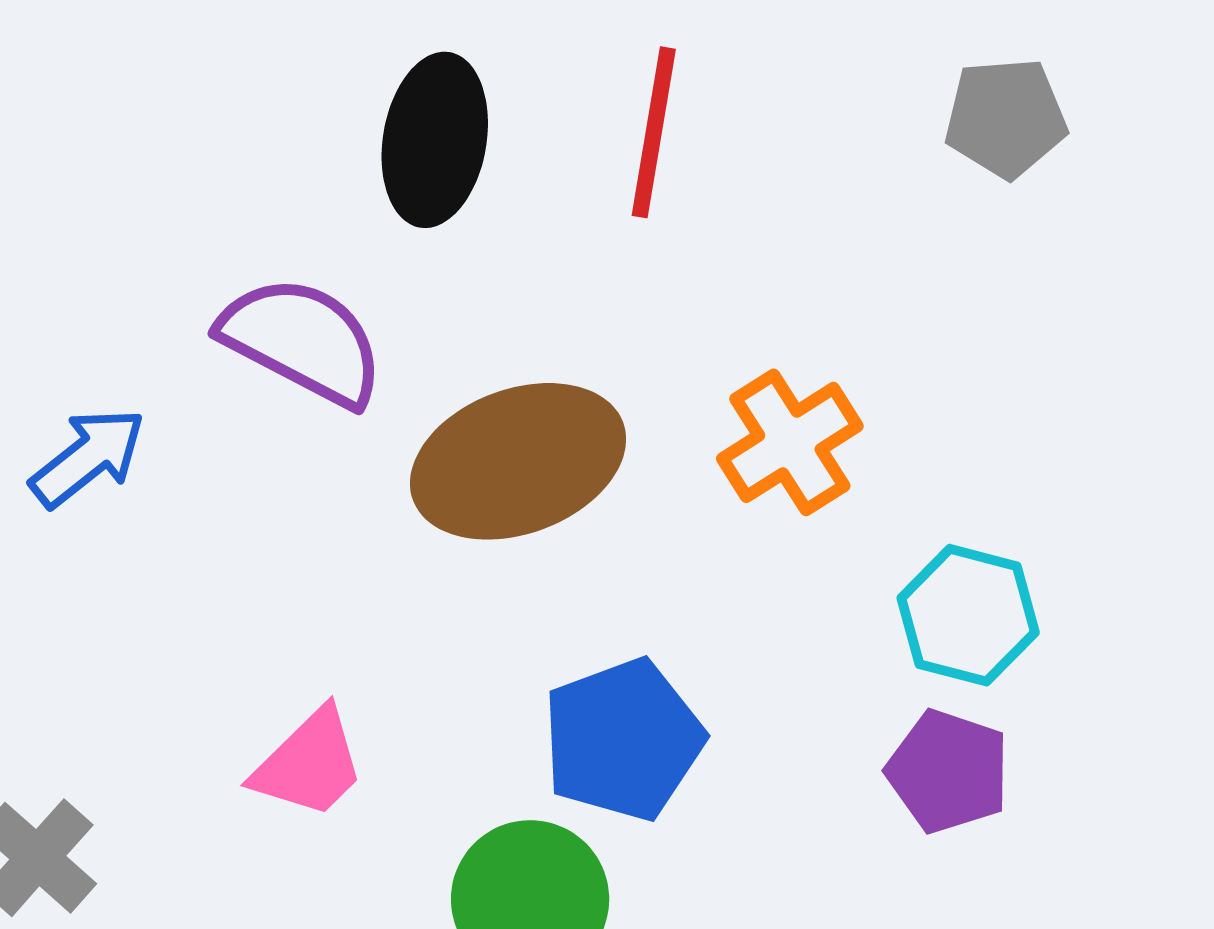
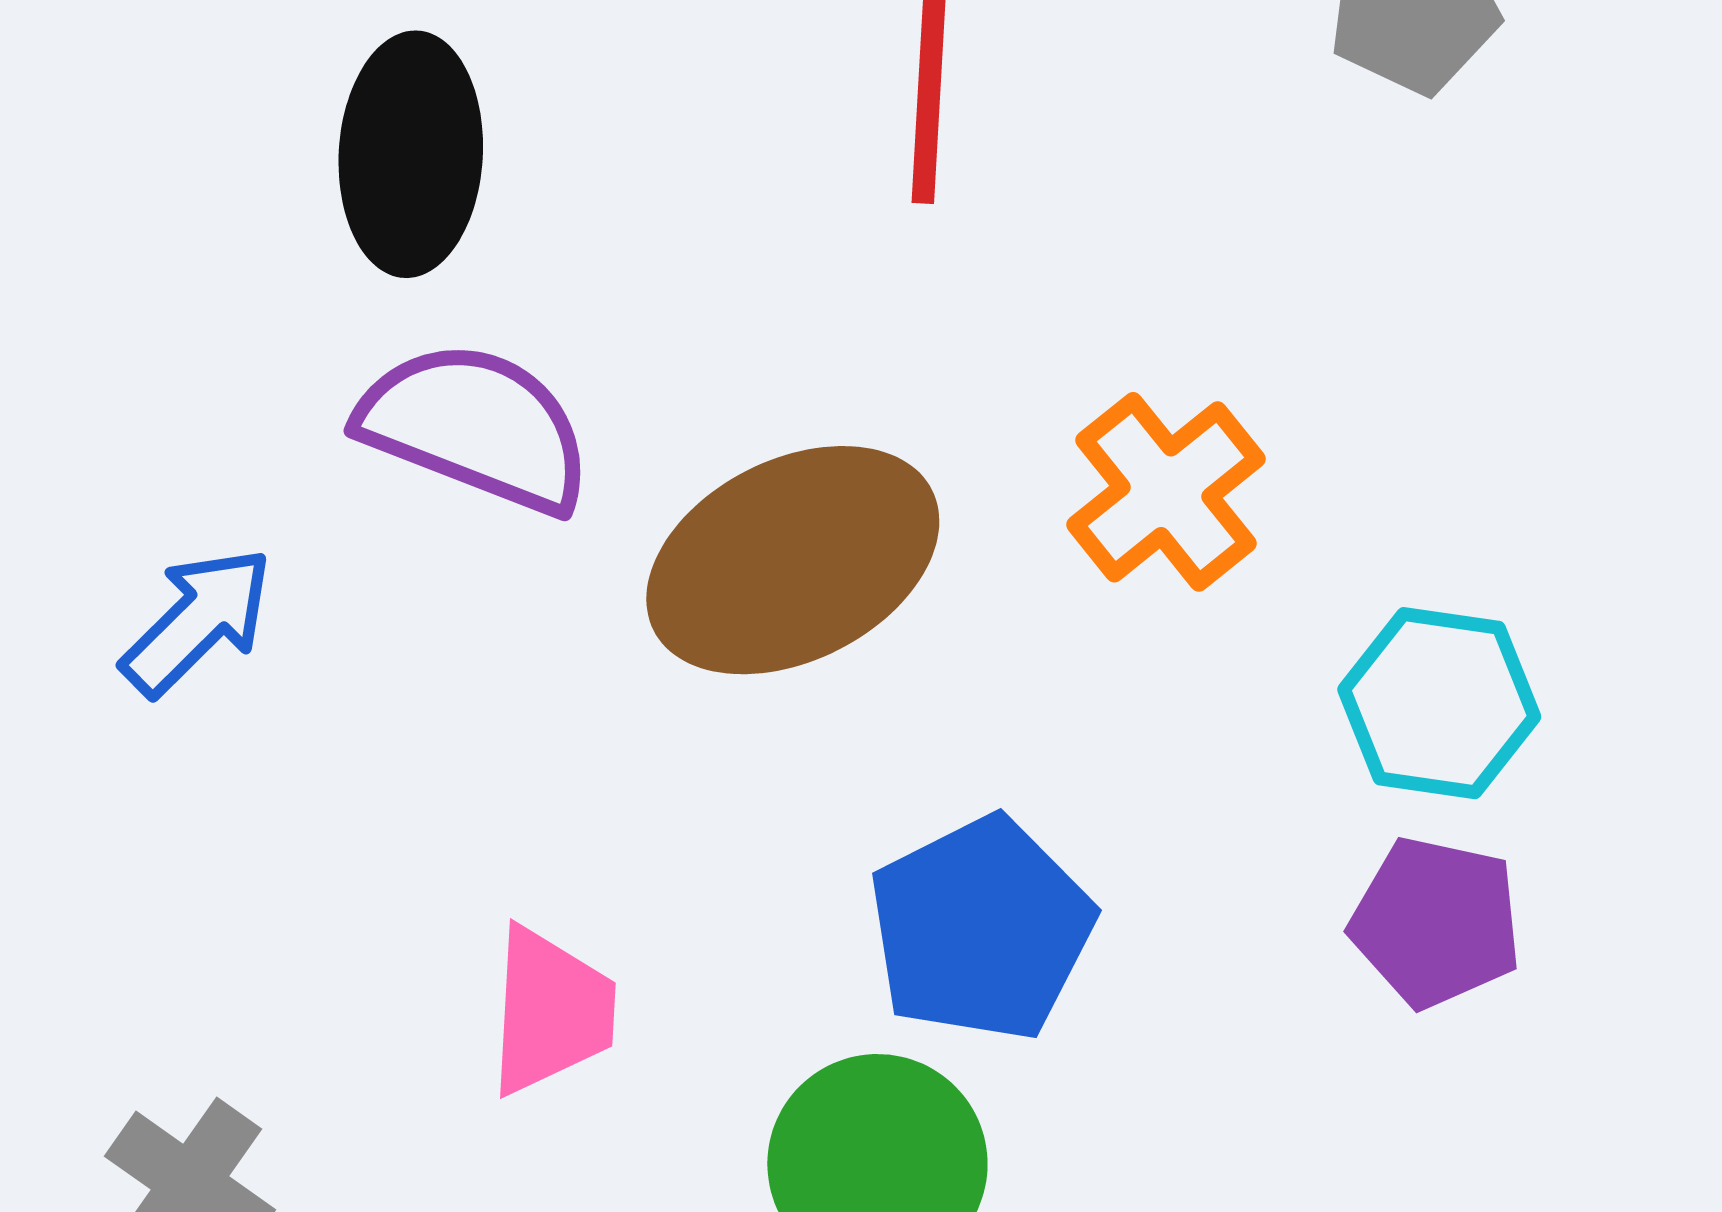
black ellipse: (435, 140) -> (411, 154), moved
pink trapezoid: (309, 764) -> (551, 1011), turned -36

